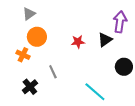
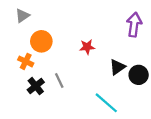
gray triangle: (29, 14) -> (22, 16), moved
black triangle: (105, 40) -> (117, 67), moved
black cross: (30, 87) -> (36, 86), moved

